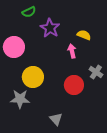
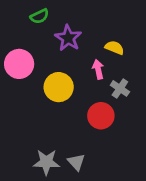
gray cross: (96, 72) -> (120, 88), moved
yellow circle: (33, 77) -> (59, 87), moved
gray star: (20, 99) -> (46, 162), moved

